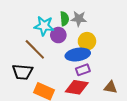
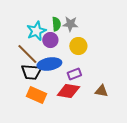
cyan star: (44, 26) -> (36, 31), turned -30
blue ellipse: (78, 55) -> (49, 64), moved
black trapezoid: (23, 72) -> (31, 72), moved

